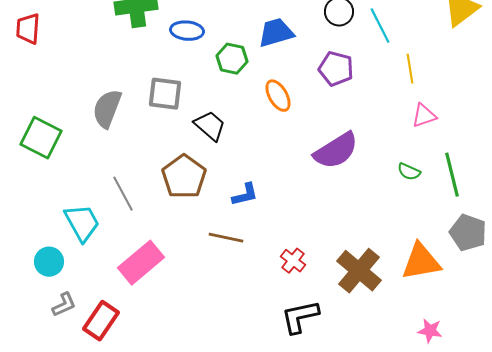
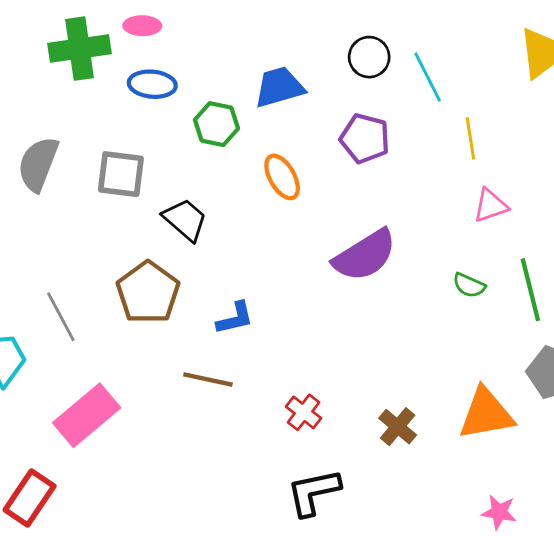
gray semicircle: (107, 109) -> (38, 164), moved
brown cross: (359, 271) -> (398, 427), size x0.6

